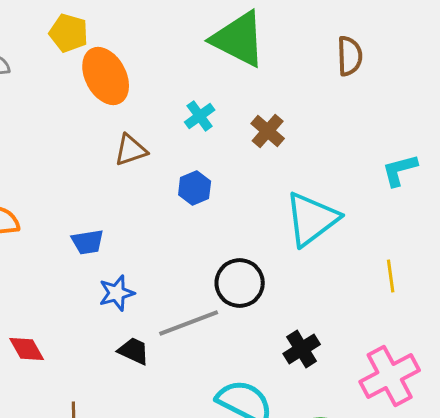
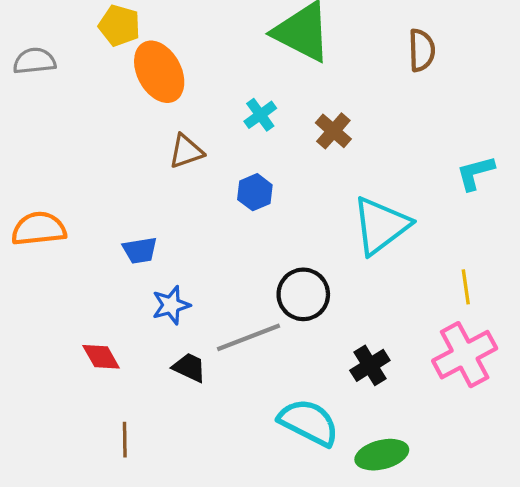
red diamond: (27, 349) -> (101, 357), moved
pink cross: (390, 376) -> (465, 355), moved

